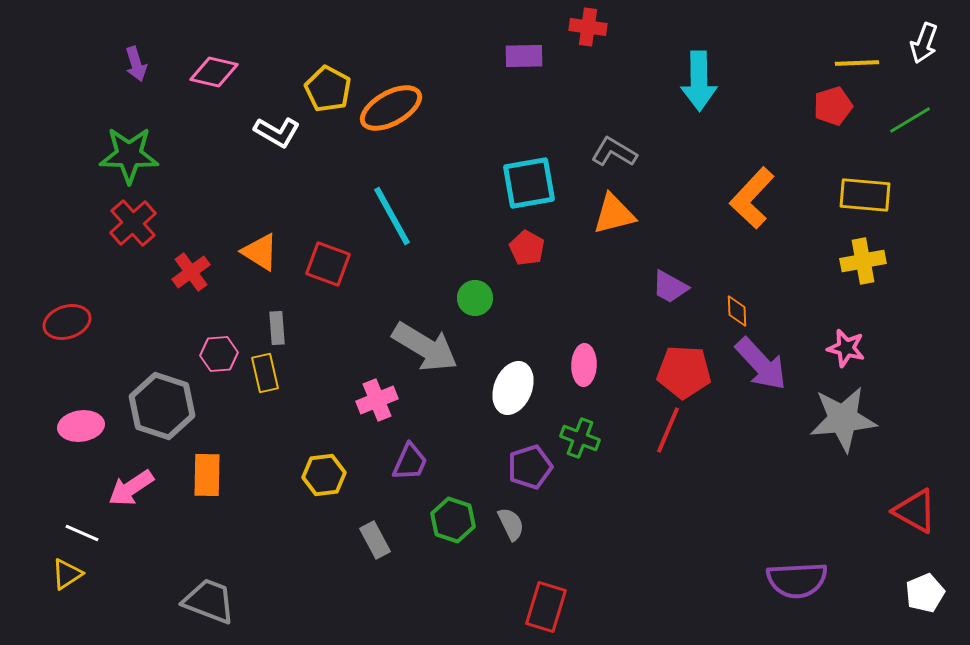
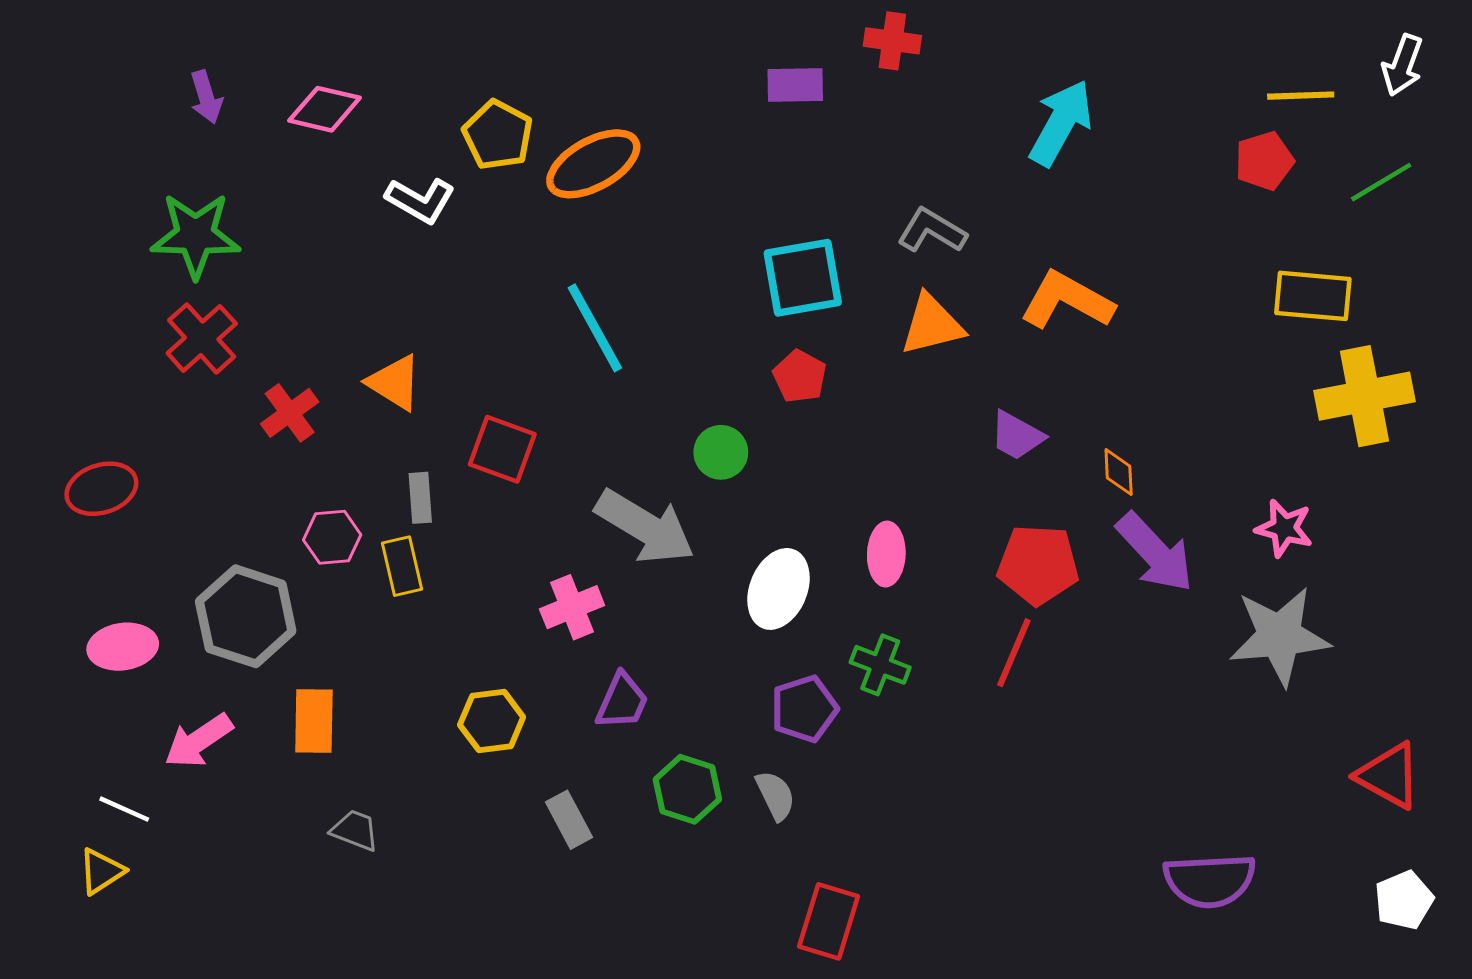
cyan arrow: (699, 81) -> (1061, 123), turned -150
orange L-shape: (752, 198) -> (1067, 300), moved, turned 76
yellow cross: (863, 261) -> (1364, 396), moved, size x1.4
red square: (328, 264) -> (502, 449), moved
gray trapezoid: (209, 601) -> (355, 830), moved, size x0.6

